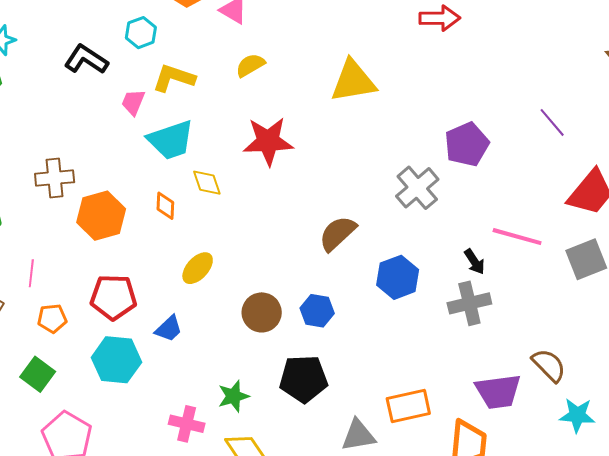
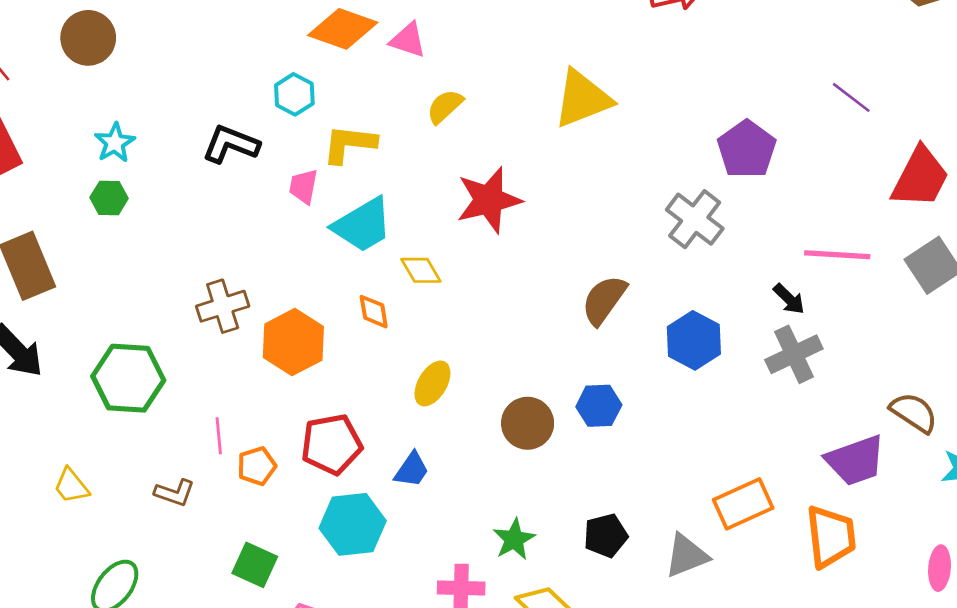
orange pentagon: (52, 318) -> (257, 466), moved
black pentagon: (303, 379) -> (606, 536), moved, size x0.7

